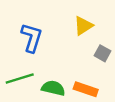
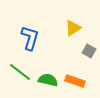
green line: (20, 78) -> (20, 72), turned 55

